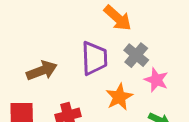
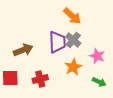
gray cross: (136, 55) -> (73, 40), moved

